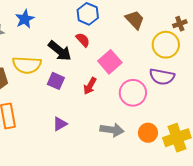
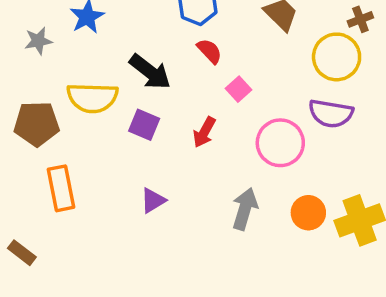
red semicircle: (83, 40) -> (209, 51), moved
pink square: (110, 62) -> (239, 89), size x0.6
gray arrow: (112, 130) -> (245, 209), turned -80

